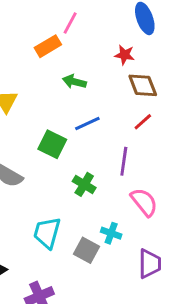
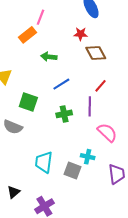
red line: (143, 122) -> (101, 86), moved
green square: (52, 144) -> (28, 102), moved
green cross: (84, 184) -> (64, 114), moved, turned -35

